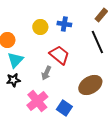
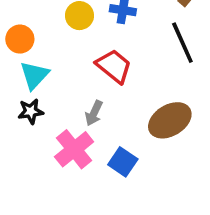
gray arrow: (46, 73) -> (94, 113), moved

